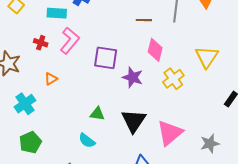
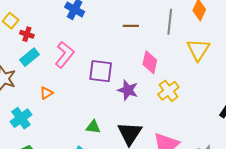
cyan rectangle: (57, 13) -> (29, 57), moved, turned -42
brown line: (144, 20) -> (131, 26), moved
red cross: (41, 43) -> (27, 34), moved
yellow triangle: (207, 57) -> (198, 50), moved

